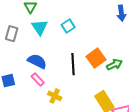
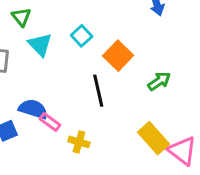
orange square: (96, 58) -> (118, 56), moved
blue semicircle: (37, 61) -> (33, 109), moved

